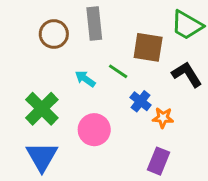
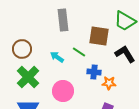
brown circle: (54, 34) -> (22, 49), moved
blue cross: (141, 101) -> (94, 72), turned -32

